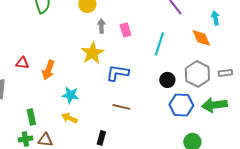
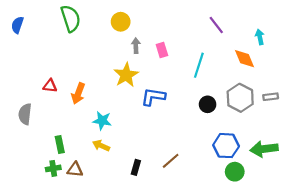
blue hexagon: (181, 105) -> (226, 146), moved
green arrow: (214, 105) -> (264, 149), moved
brown line: (121, 107) -> (171, 161), moved, turned -54

